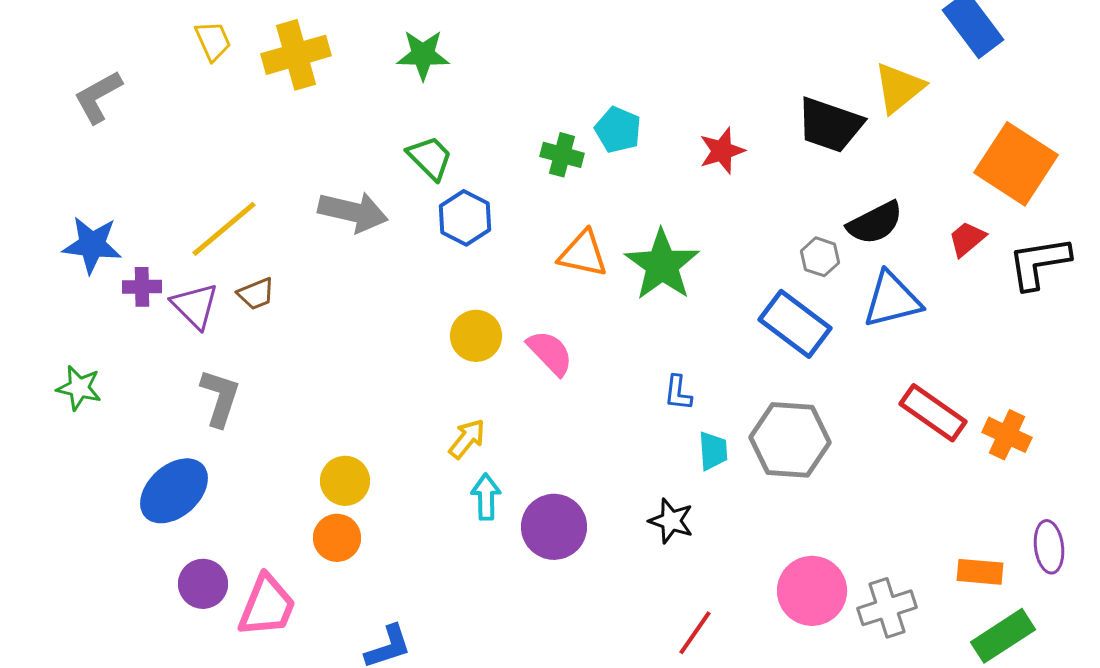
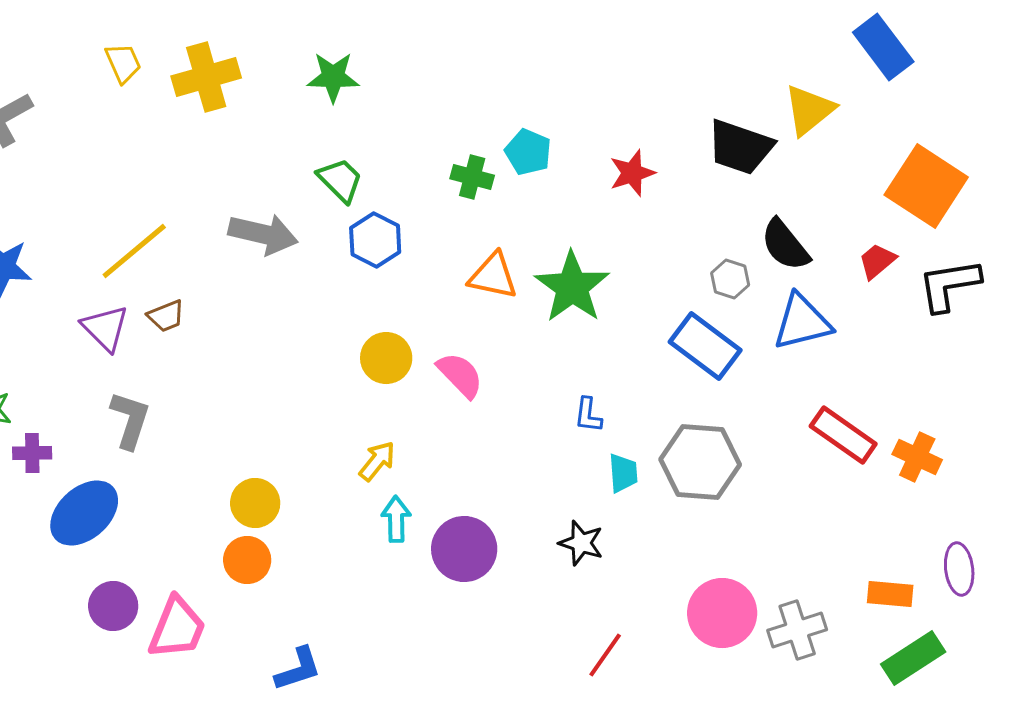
black semicircle: (875, 223) -> (785, 245), turned 78
purple cross: (142, 287) -> (32, 453), moved

